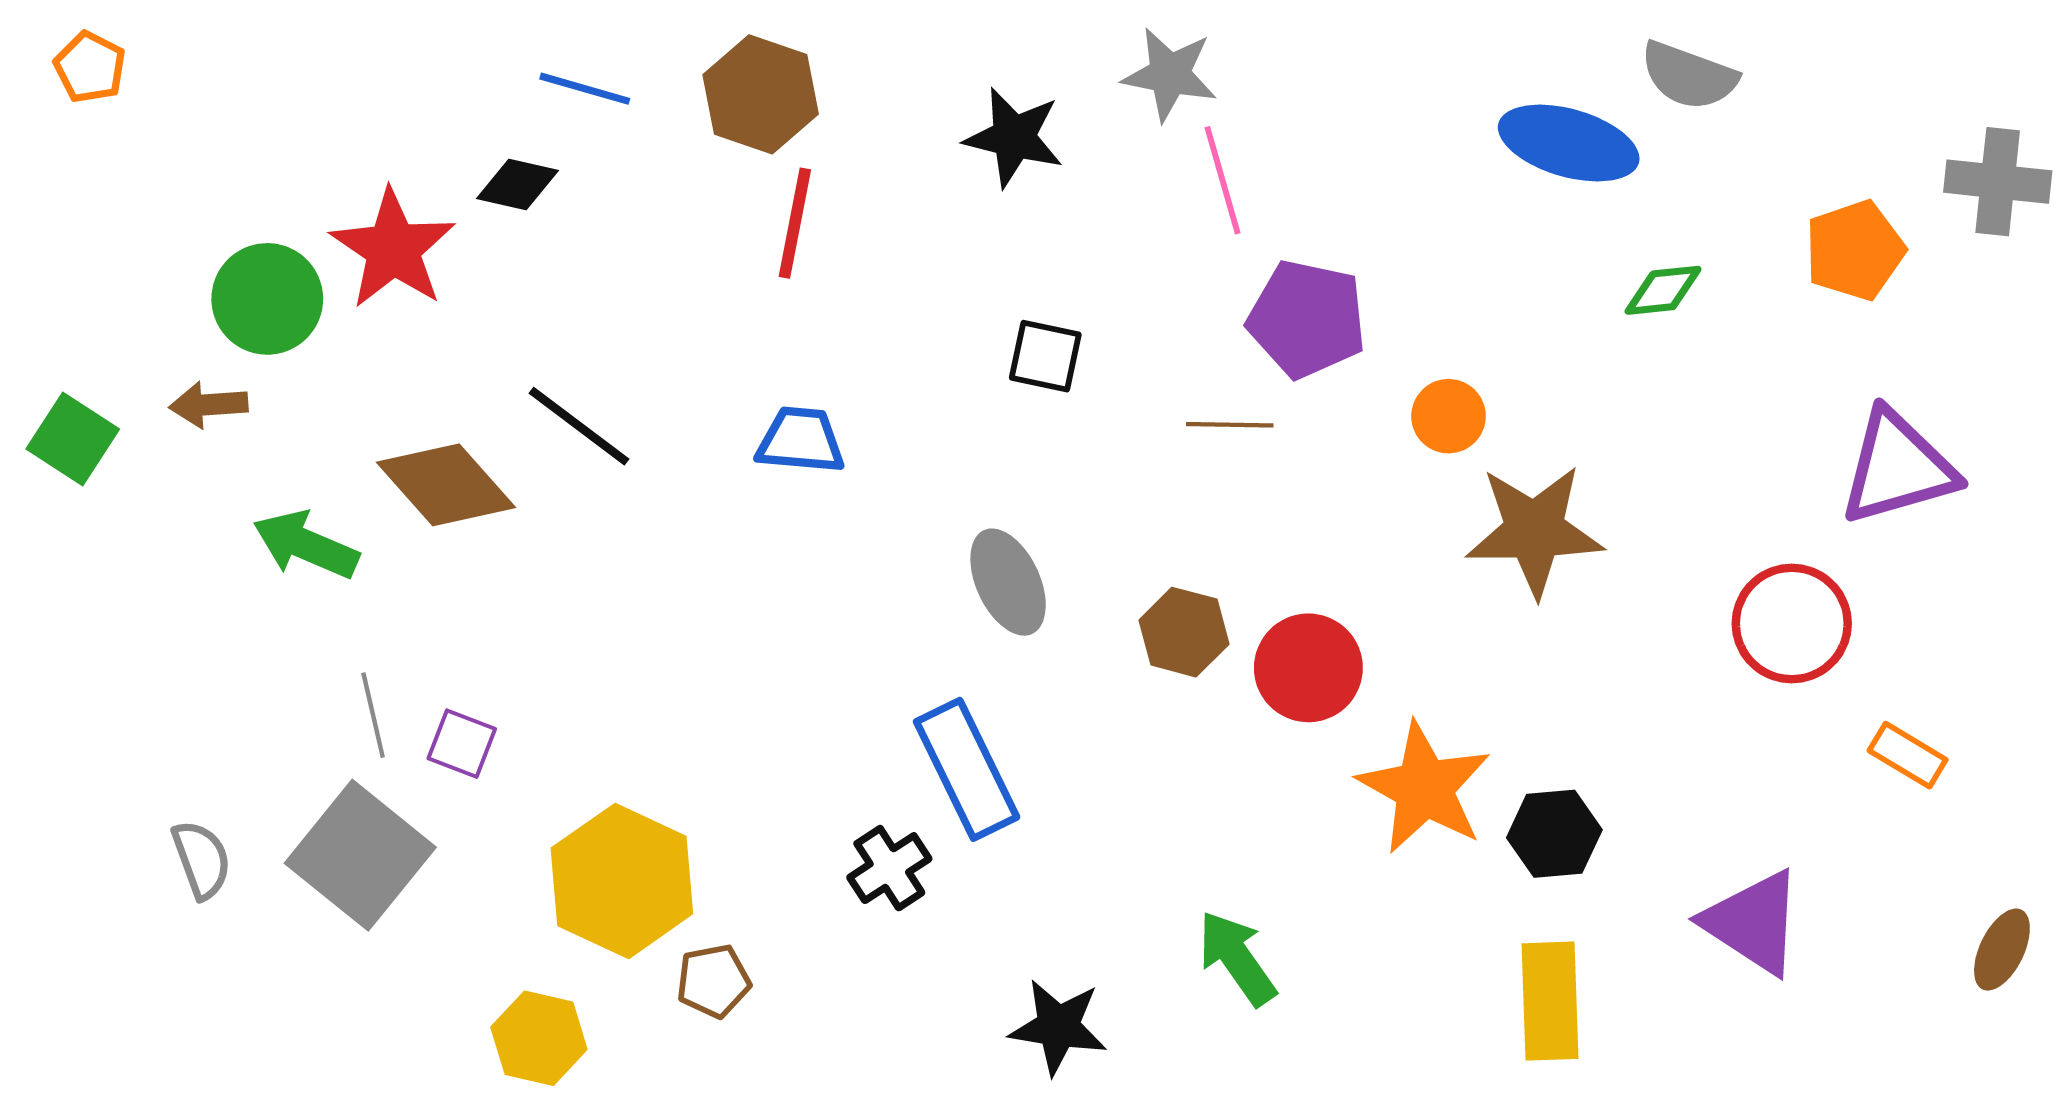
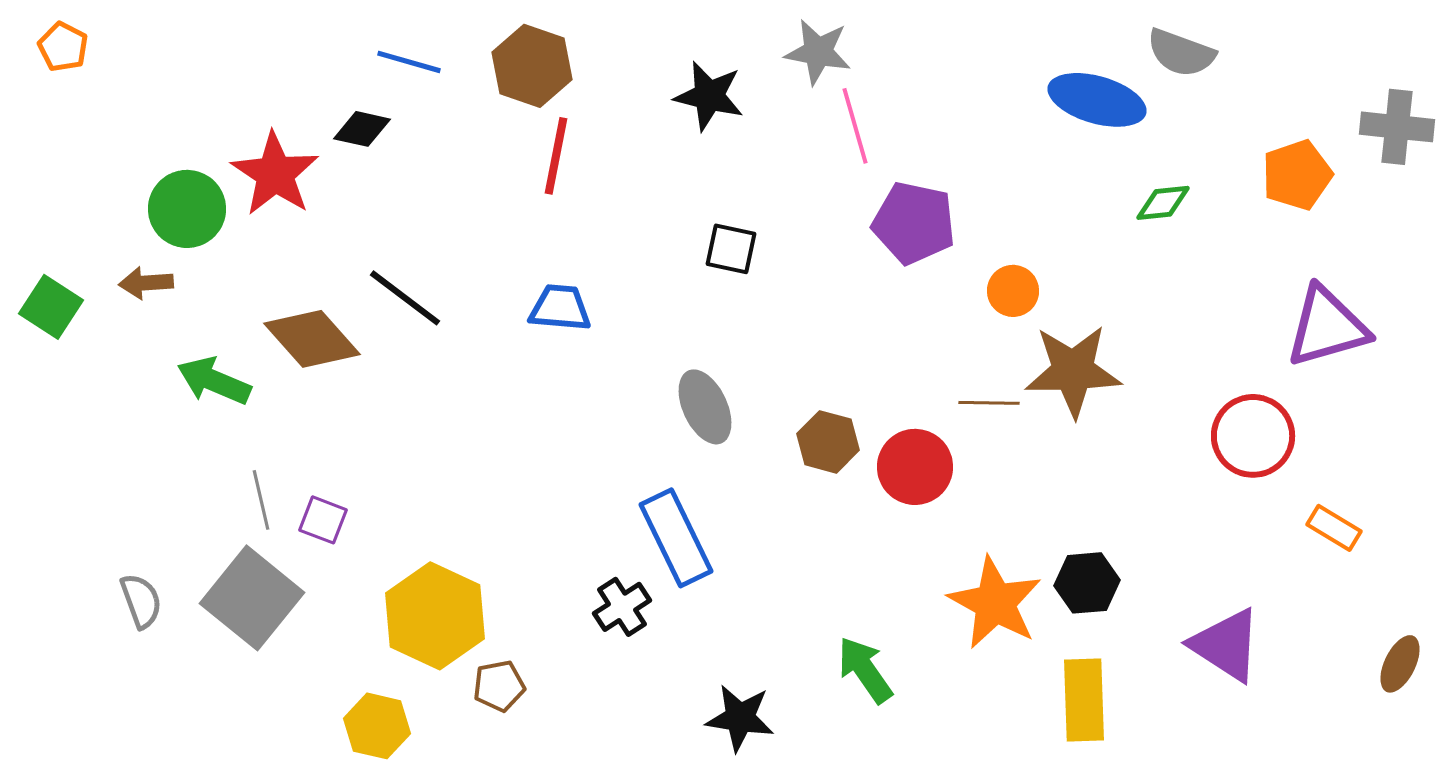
brown line: (1230, 425) -> (989, 403), moved
orange star: (1424, 788) -> (995, 603), moved

